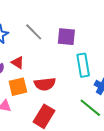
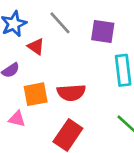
red triangle: (18, 63) -> (36, 47), moved

